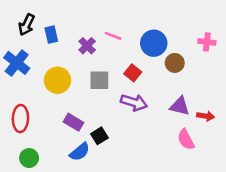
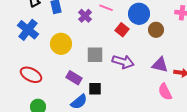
red square: (133, 73) -> (122, 30), moved
gray square: (99, 80) -> (95, 55), moved
red ellipse: (20, 119) -> (31, 75), turned -65
black square: (99, 136) -> (95, 89), turned 32

